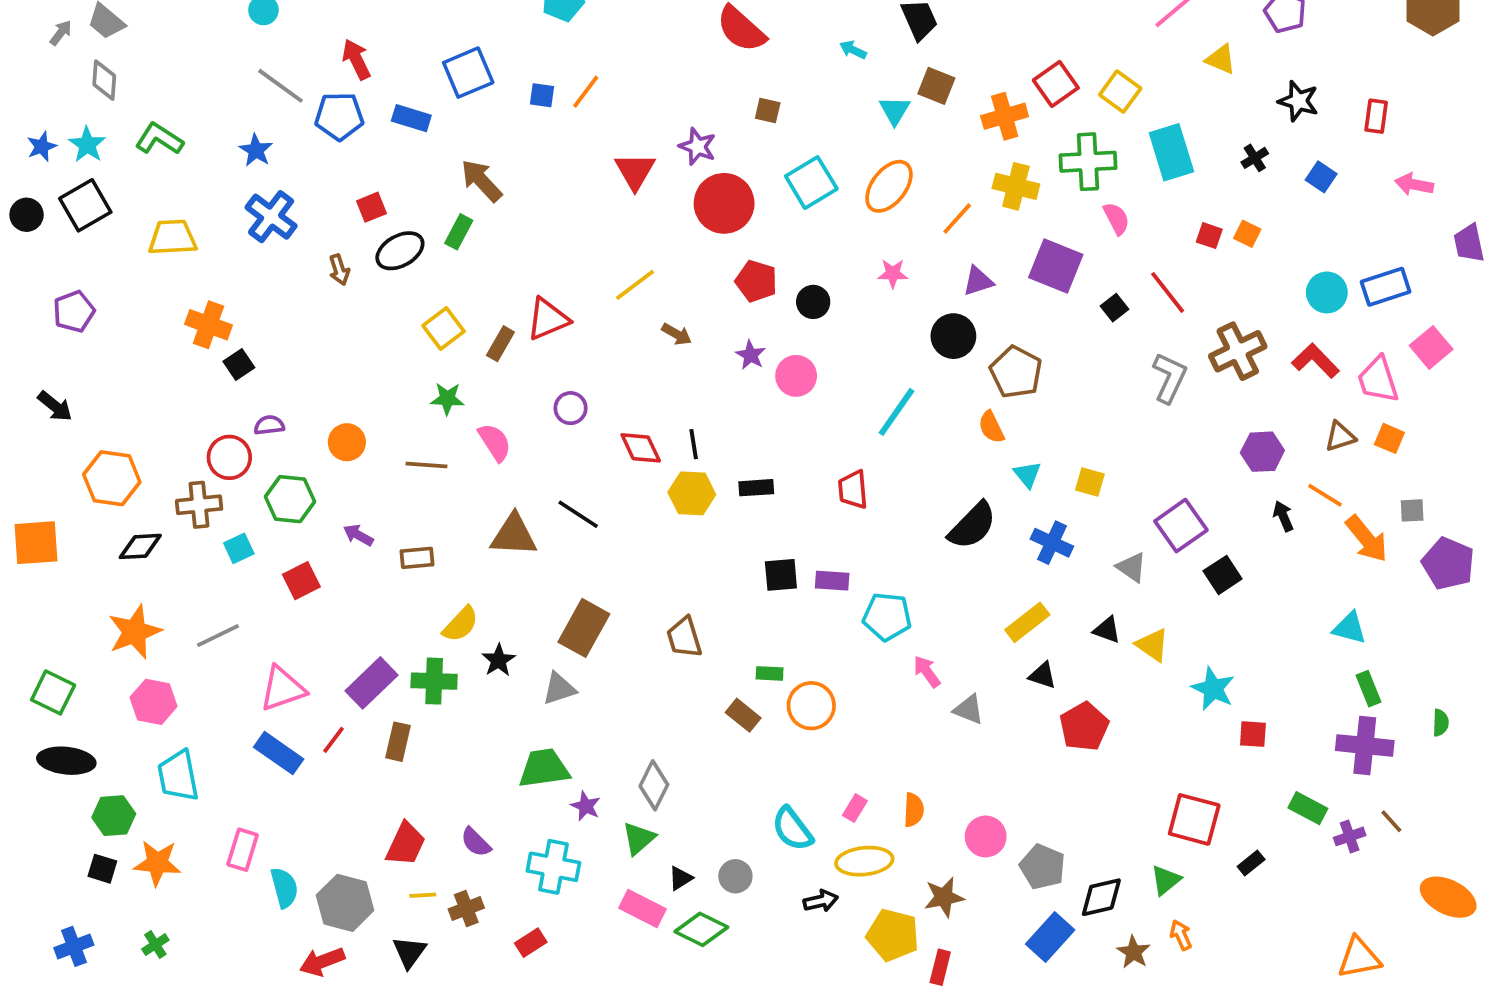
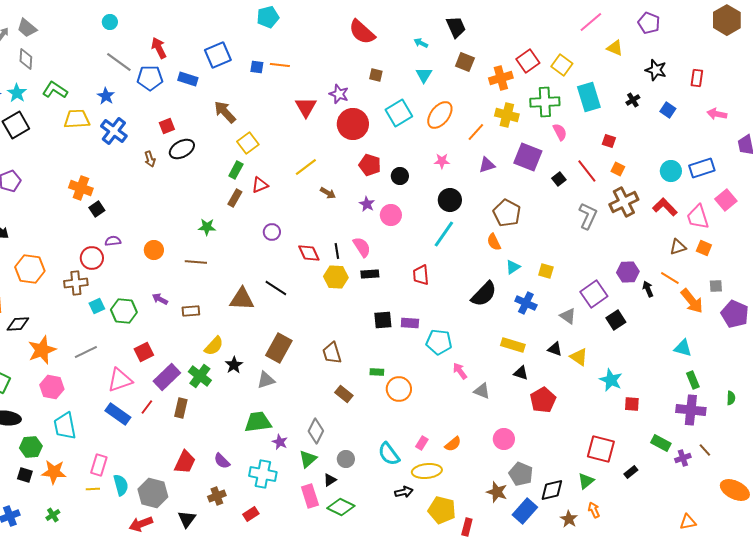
orange line: (586, 92) -> (280, 65), turned 60
cyan triangle: (895, 111) -> (424, 75), moved
green rectangle: (459, 232) -> (236, 170), moved
orange square: (1247, 234) -> (618, 169), moved
yellow trapezoid: (172, 237) -> (77, 119), moved
red triangle: (548, 319) -> (260, 185), size x0.7
yellow square: (444, 328) -> (248, 143), moved
black circle: (953, 336) -> (450, 200), moved
pink semicircle: (495, 442) -> (362, 247), moved
purple hexagon: (1262, 452) -> (628, 272), moved
cyan triangle: (1027, 474) -> (513, 267), turned 35
green hexagon: (290, 499) -> (124, 311), moved
black diamond: (140, 546) -> (18, 324), moved
red square: (301, 581) -> (144, 352), moved
yellow rectangle: (1027, 622) -> (513, 345), turned 55
green cross: (434, 681) -> (200, 376), turned 35
brown rectangle: (743, 715) -> (344, 394), moved
orange semicircle: (914, 810) -> (453, 444), turned 48
pink circle: (986, 836) -> (504, 439), moved
gray circle: (735, 876) -> (346, 459), moved
yellow line: (423, 895) -> (93, 489), moved
brown star: (944, 897) -> (497, 492), moved, turned 30
pink rectangle: (643, 909) -> (310, 496), turned 45
orange triangle: (1359, 958) -> (688, 522), size x0.7

